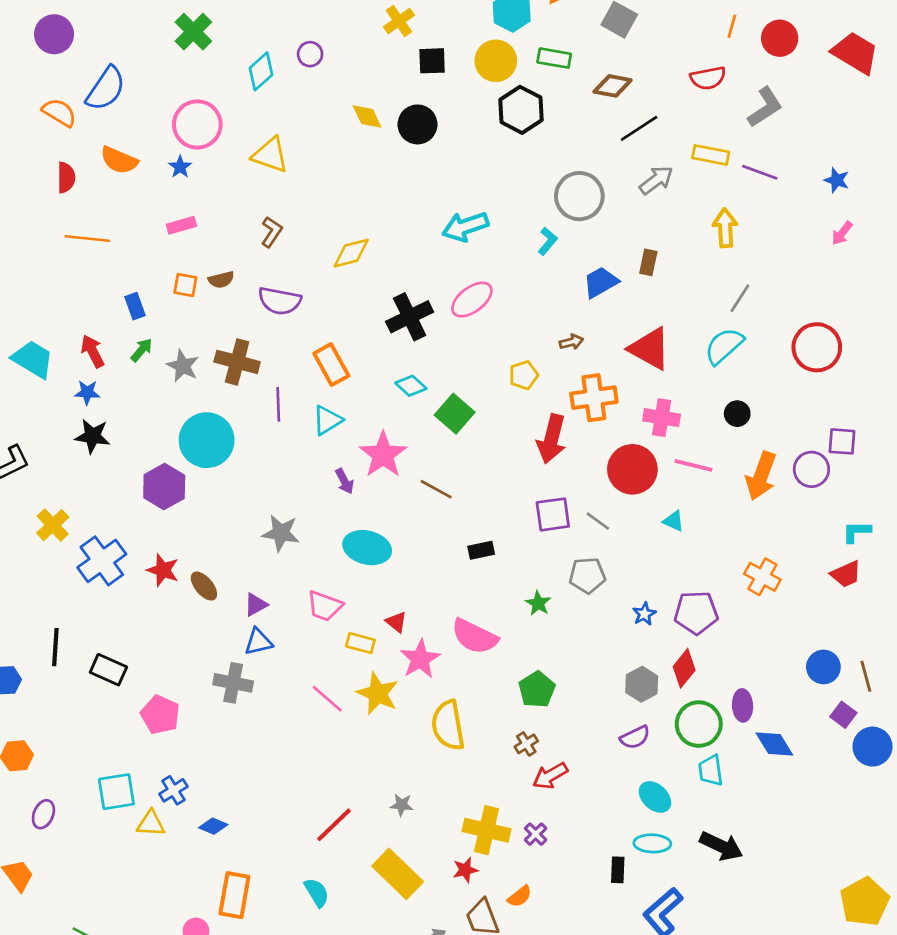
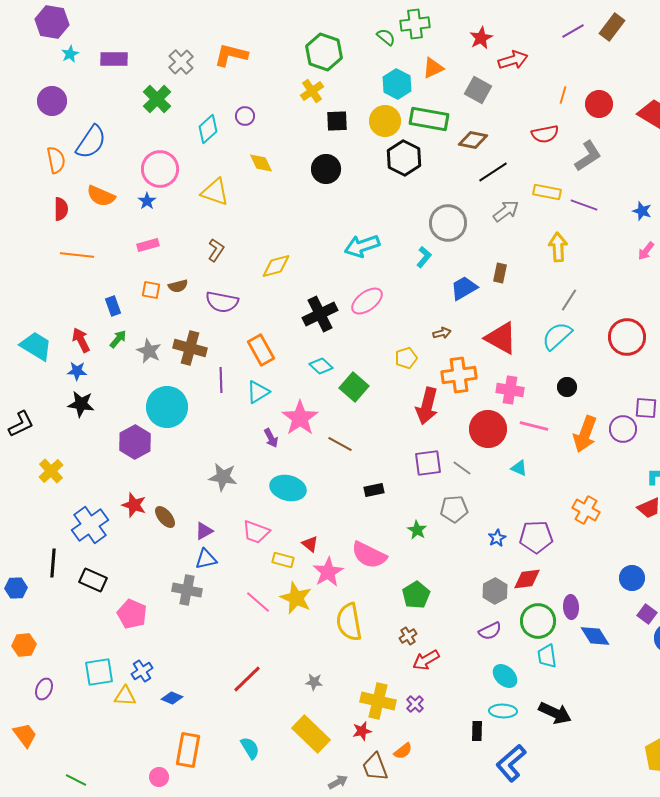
green rectangle: (554, 58) -> (429, 119), size x1.5
orange semicircle: (59, 113) -> (56, 160), turned 48
yellow diamond: (367, 116) -> (261, 163), moved
blue cross: (102, 561) -> (90, 525), moved
red diamond: (684, 668) -> (527, 579), turned 44
red line: (334, 825) -> (247, 679), moved

